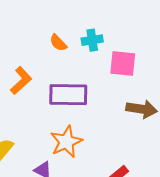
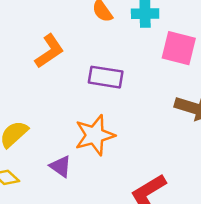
purple rectangle: (68, 95) -> (106, 77), size x0.7

